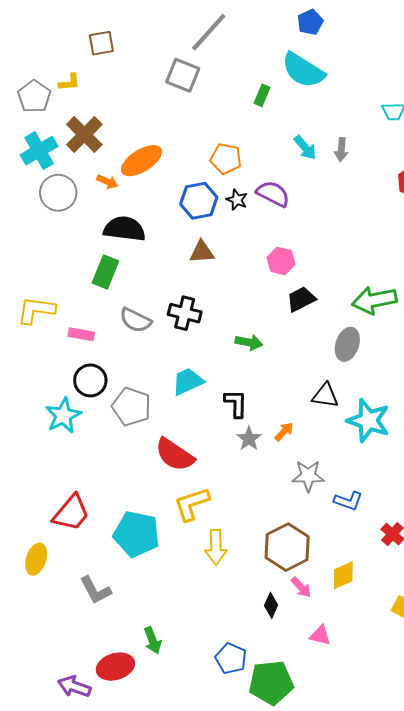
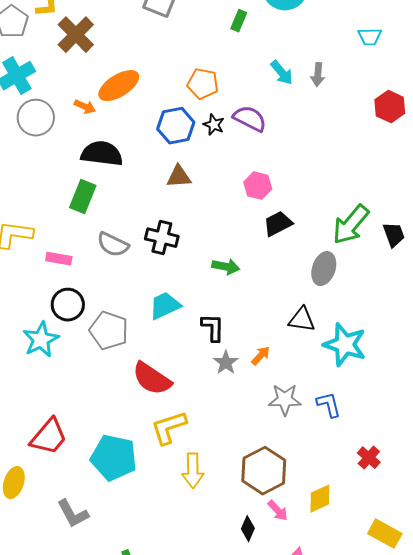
brown cross: (84, 135) -> (76, 35), moved
green arrow: (374, 300) -> (351, 225), turned -39
blue L-shape: (348, 501) -> (329, 405), moved, turned -124

